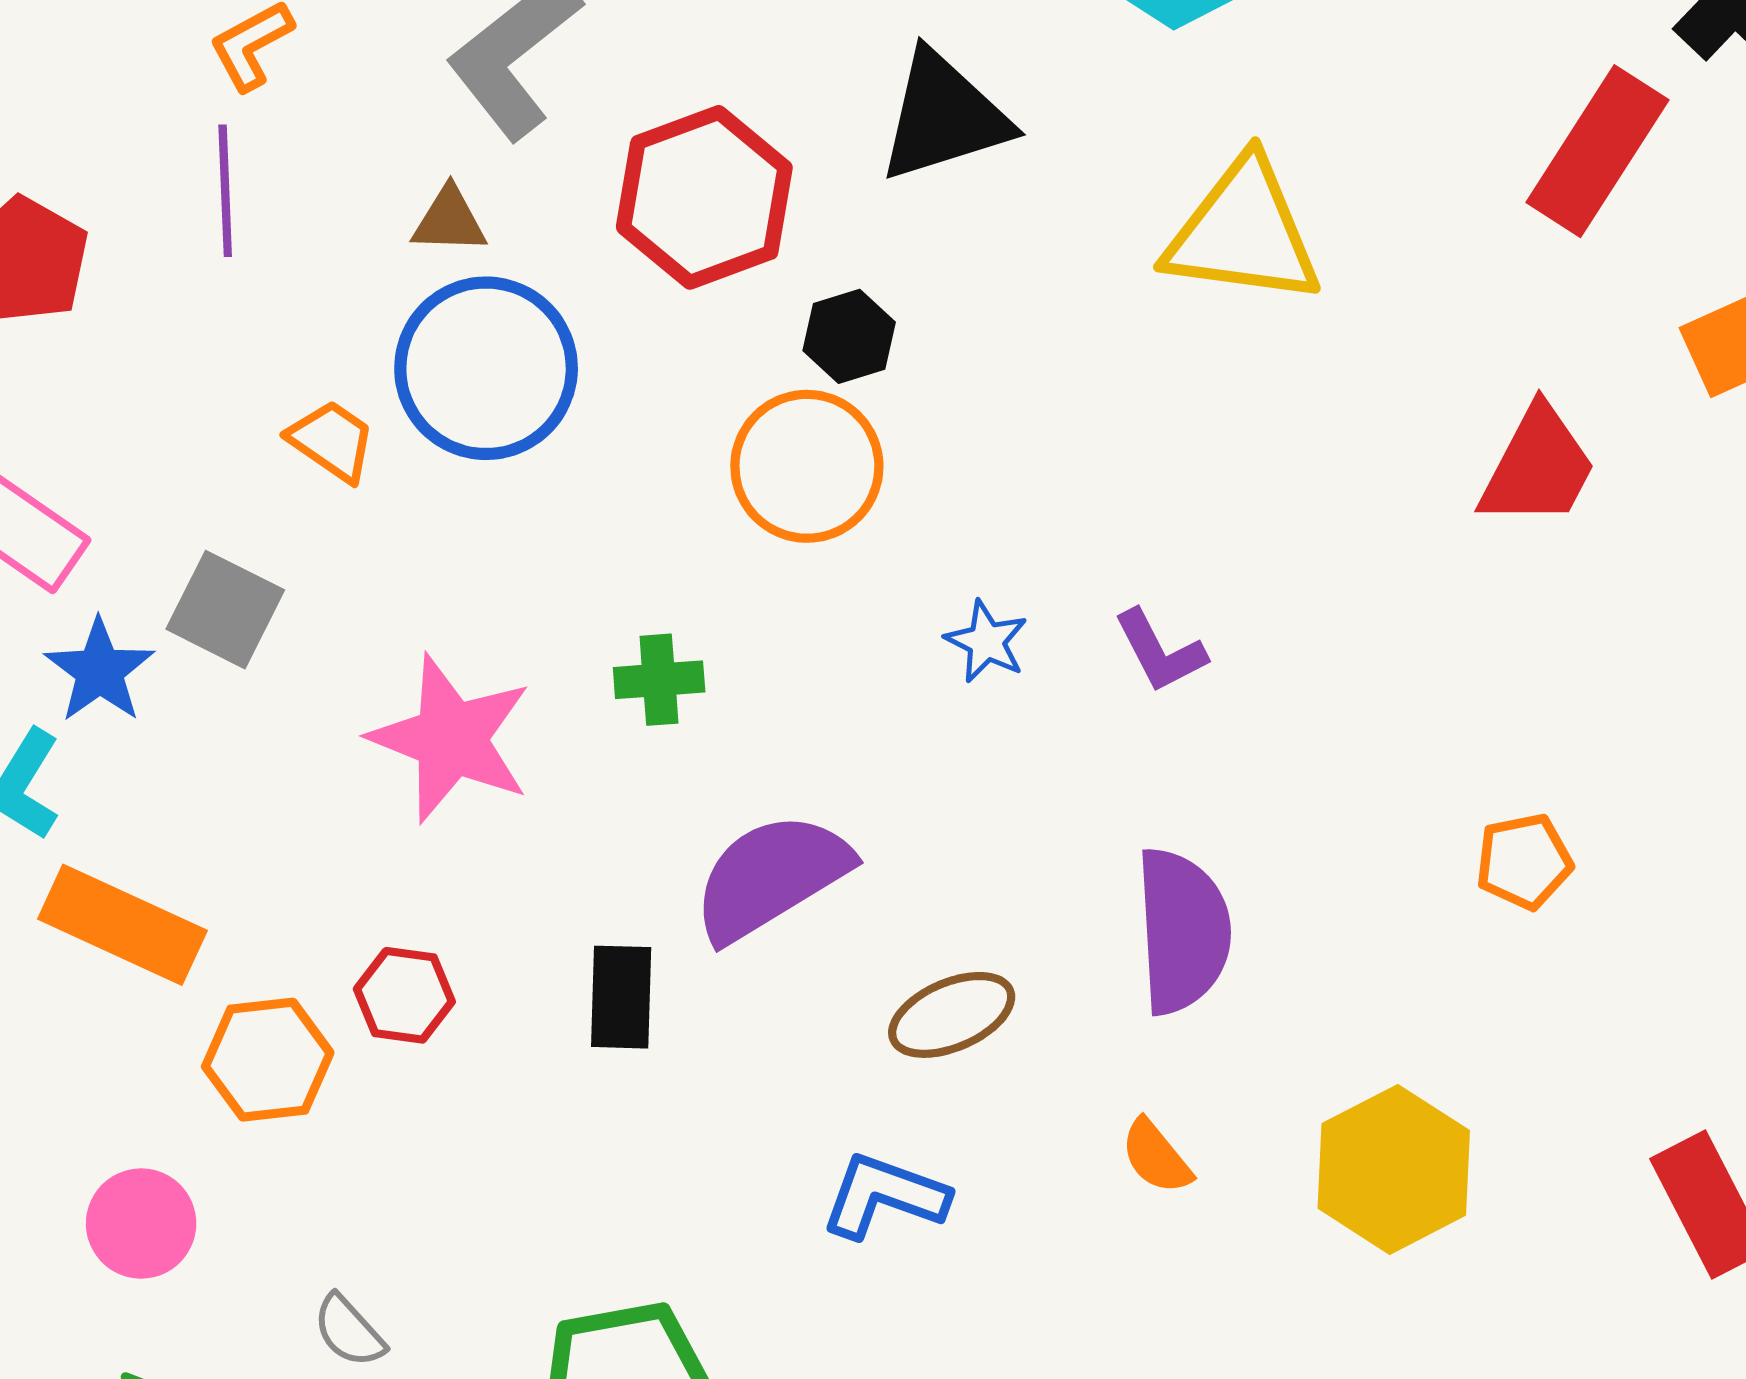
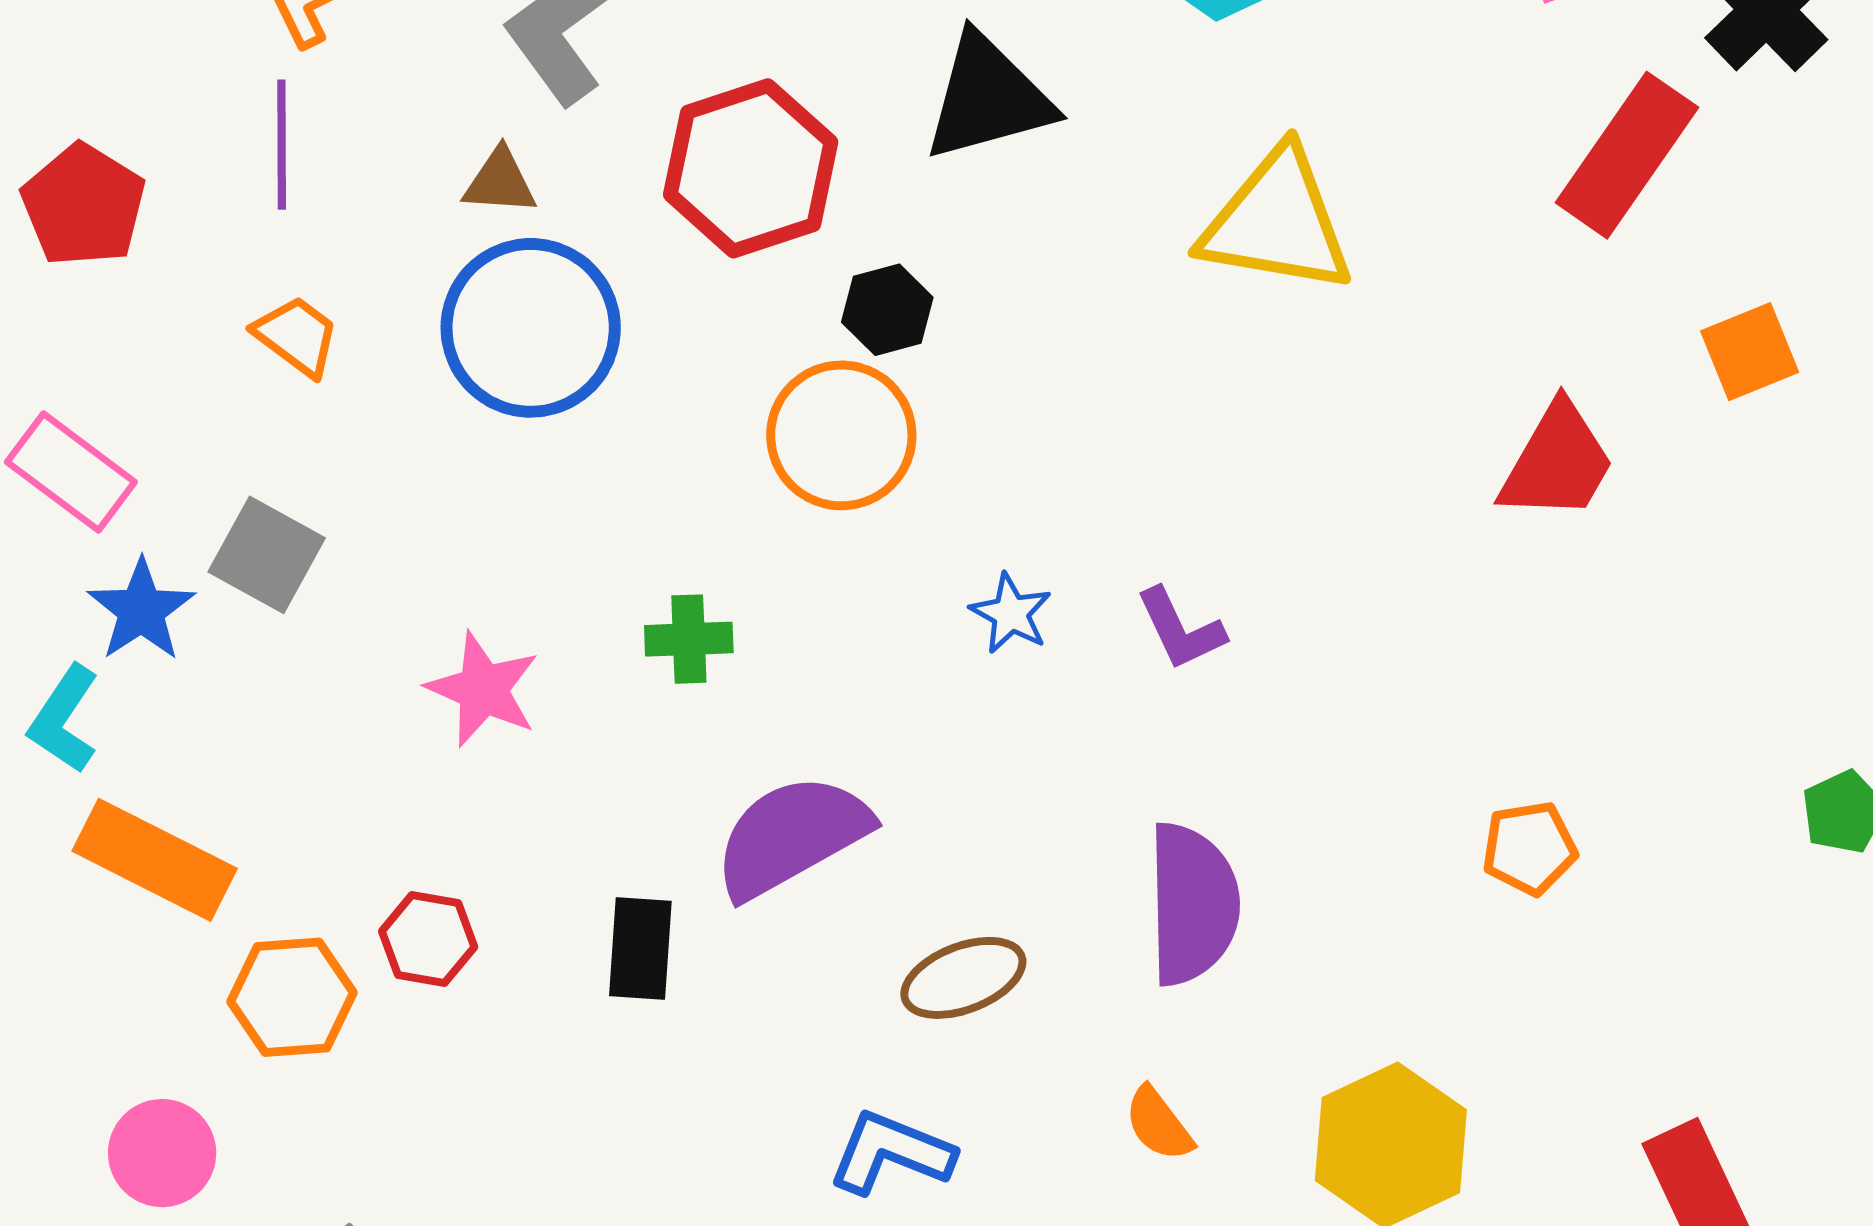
orange trapezoid: (332, 441) -> (297, 336), moved
pink star: (451, 739) -> (483, 689), size x0.7

